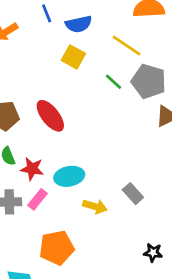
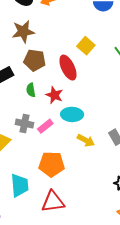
yellow square: (73, 57) -> (86, 46), moved
red star: (32, 169) -> (54, 95), moved

